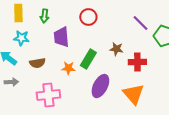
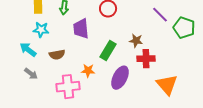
red cross: (137, 62) -> (146, 59), moved
orange star: (68, 68) -> (88, 71), moved
gray arrow: (11, 82) -> (31, 74), turned 40
orange triangle: (133, 94) -> (167, 85), moved

